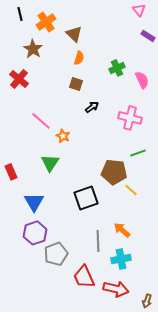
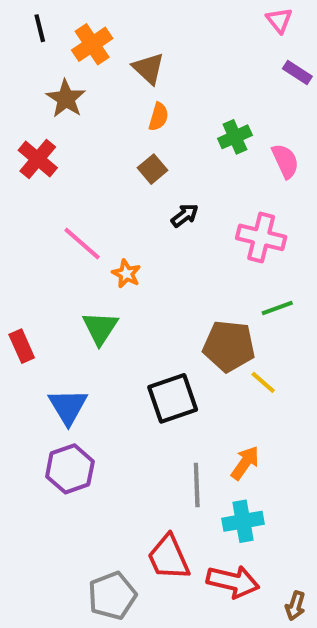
brown square: (76, 84) -> (152, 169), turned 32
orange arrow: (122, 230) -> (245, 463), turned 84
gray pentagon: (56, 254) -> (112, 596), moved

